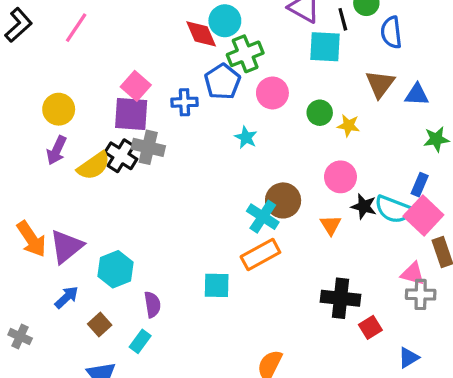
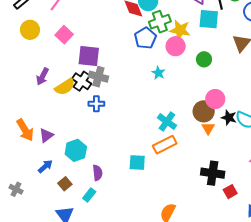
pink square: (136, 86) -> (64, 35), moved
blue cross: (184, 102) -> (96, 104), moved
yellow circle: (59, 109) -> (30, 30), moved
yellow star: (348, 125) -> (180, 30), moved, size x1.5
brown circle: (283, 200) -> (204, 111), moved
purple triangle: (66, 246) -> (46, 135), size x0.7

